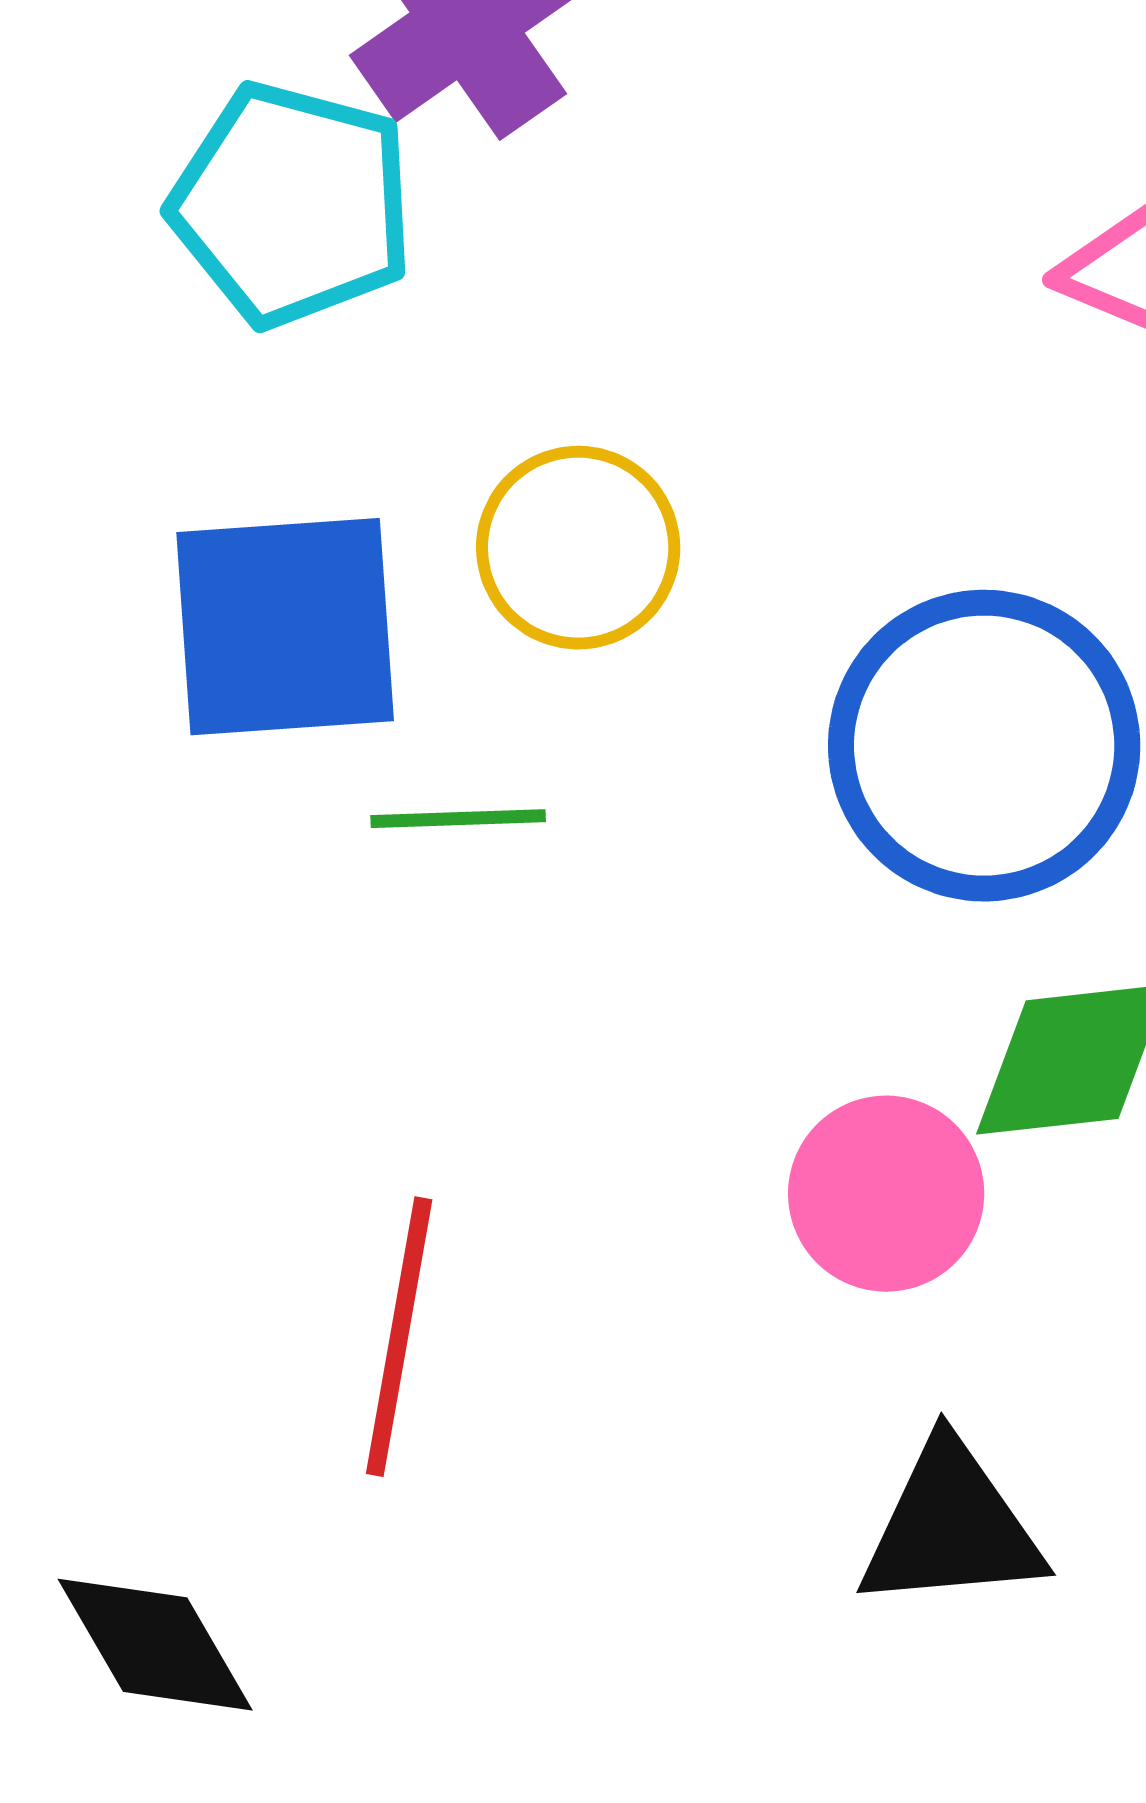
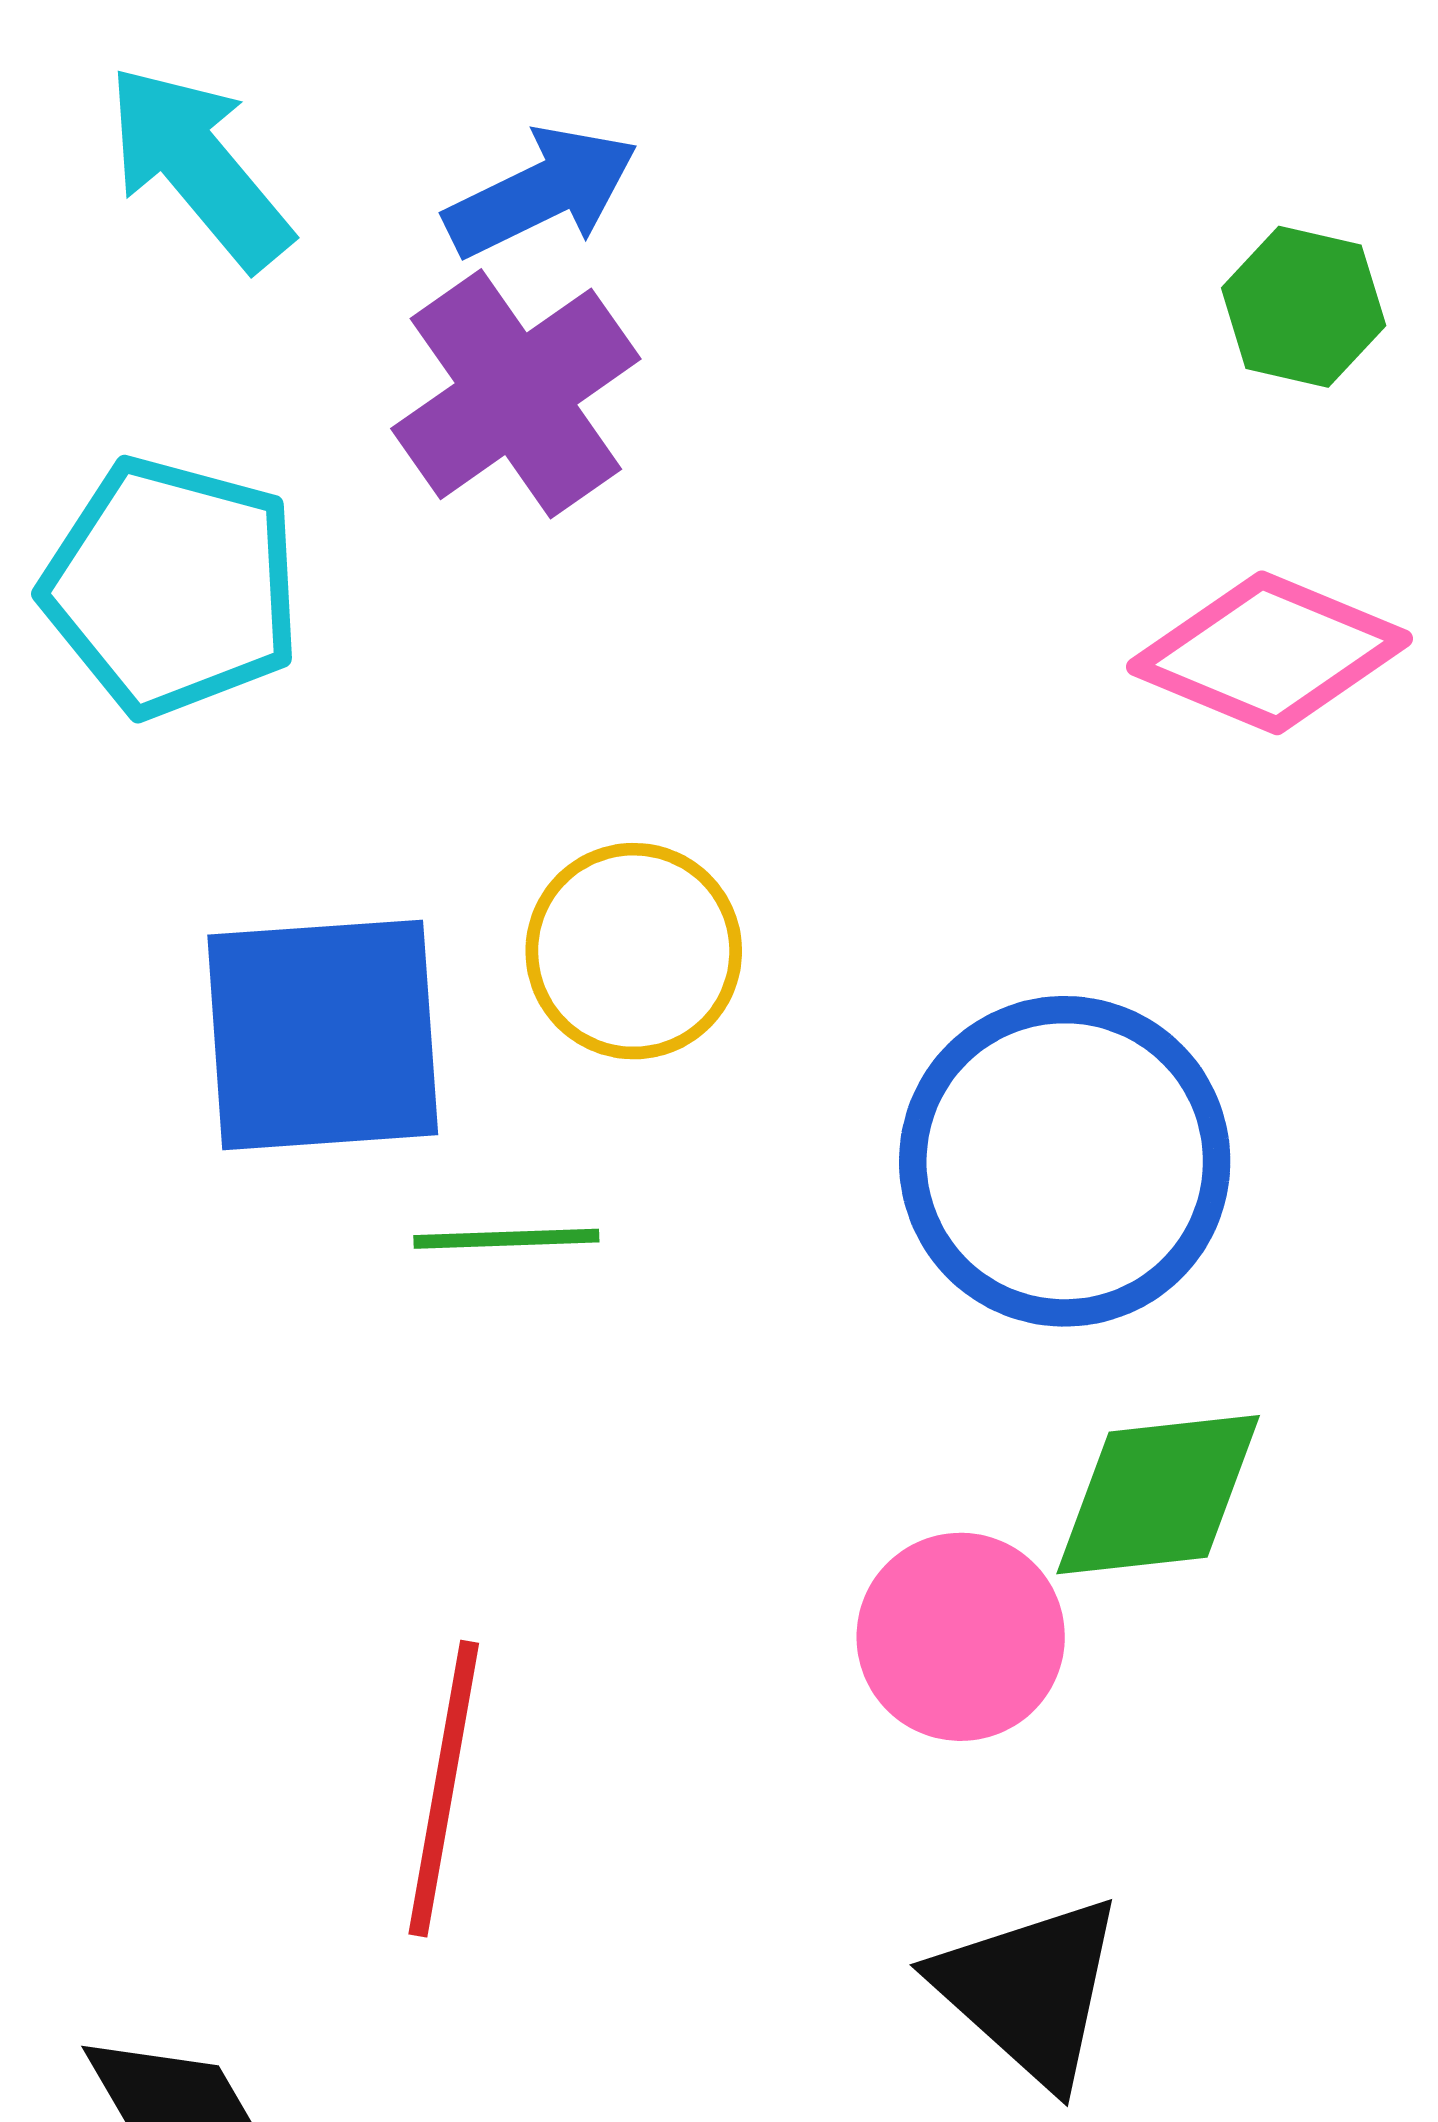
cyan pentagon: (292, 205) -> (172, 587), moved
black triangle: (951, 1527) -> (1030, 1990), turned 47

